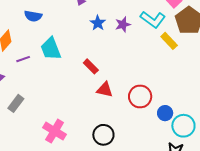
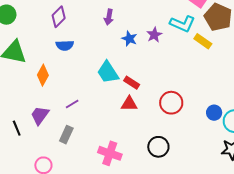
cyan trapezoid: (51, 49) -> (108, 72), moved
purple line: (23, 59) -> (72, 104), moved
red triangle: (105, 90) -> (129, 104), moved
red circle: (140, 96) -> (171, 103), moved

